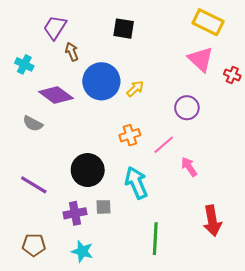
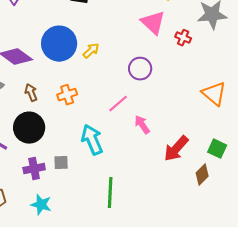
brown arrow: (72, 52) -> (31, 93), moved
orange cross: (130, 135) -> (67, 95), moved
black circle: (88, 170) -> (29, 128), moved
red arrow: (212, 221) -> (176, 149), moved, turned 52

